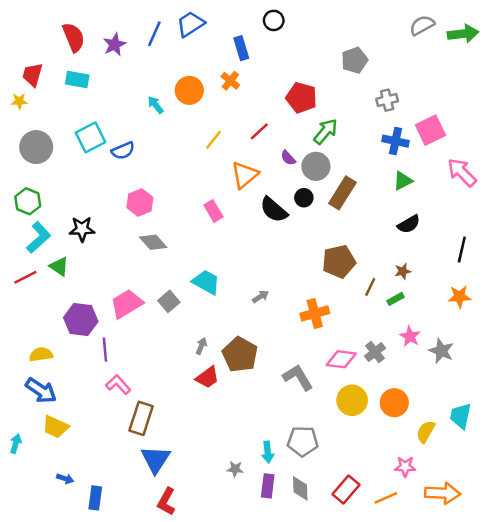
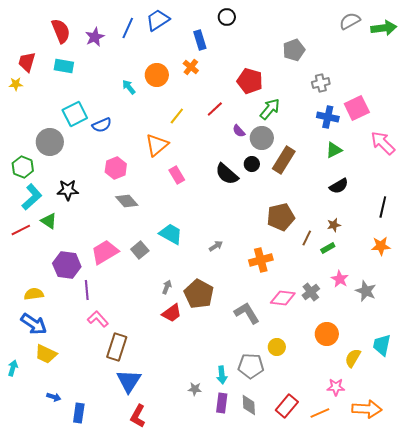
gray circle: (36, 147) -> (50, 142), moved
orange triangle: (245, 175) -> (157, 145), moved
yellow circle: (352, 400) -> (277, 347), moved, size x0.7

